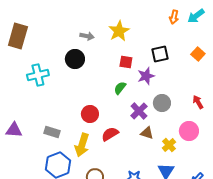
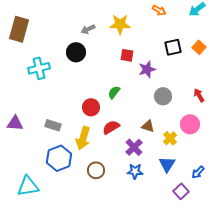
orange arrow: (174, 17) -> (159, 10), moved, turned -72
yellow star: (119, 31) -> (120, 24), turned 30
gray arrow: (87, 36) -> (88, 29), turned 144
black square: (160, 54) -> (173, 47), moved
green semicircle: (120, 88) -> (114, 92), moved
purple cross: (139, 111) -> (134, 147), moved

